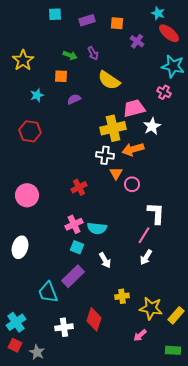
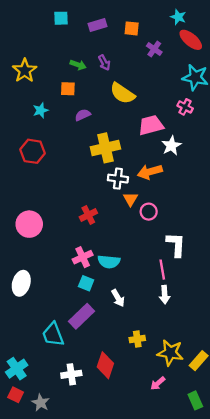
yellow cross: (113, 128) -> (105, 148), moved
pink line: (144, 235) -> (162, 270), turned -42
white arrow: (146, 257) -> (165, 295), turned -35
green rectangle: (173, 350) -> (195, 400), turned 63

